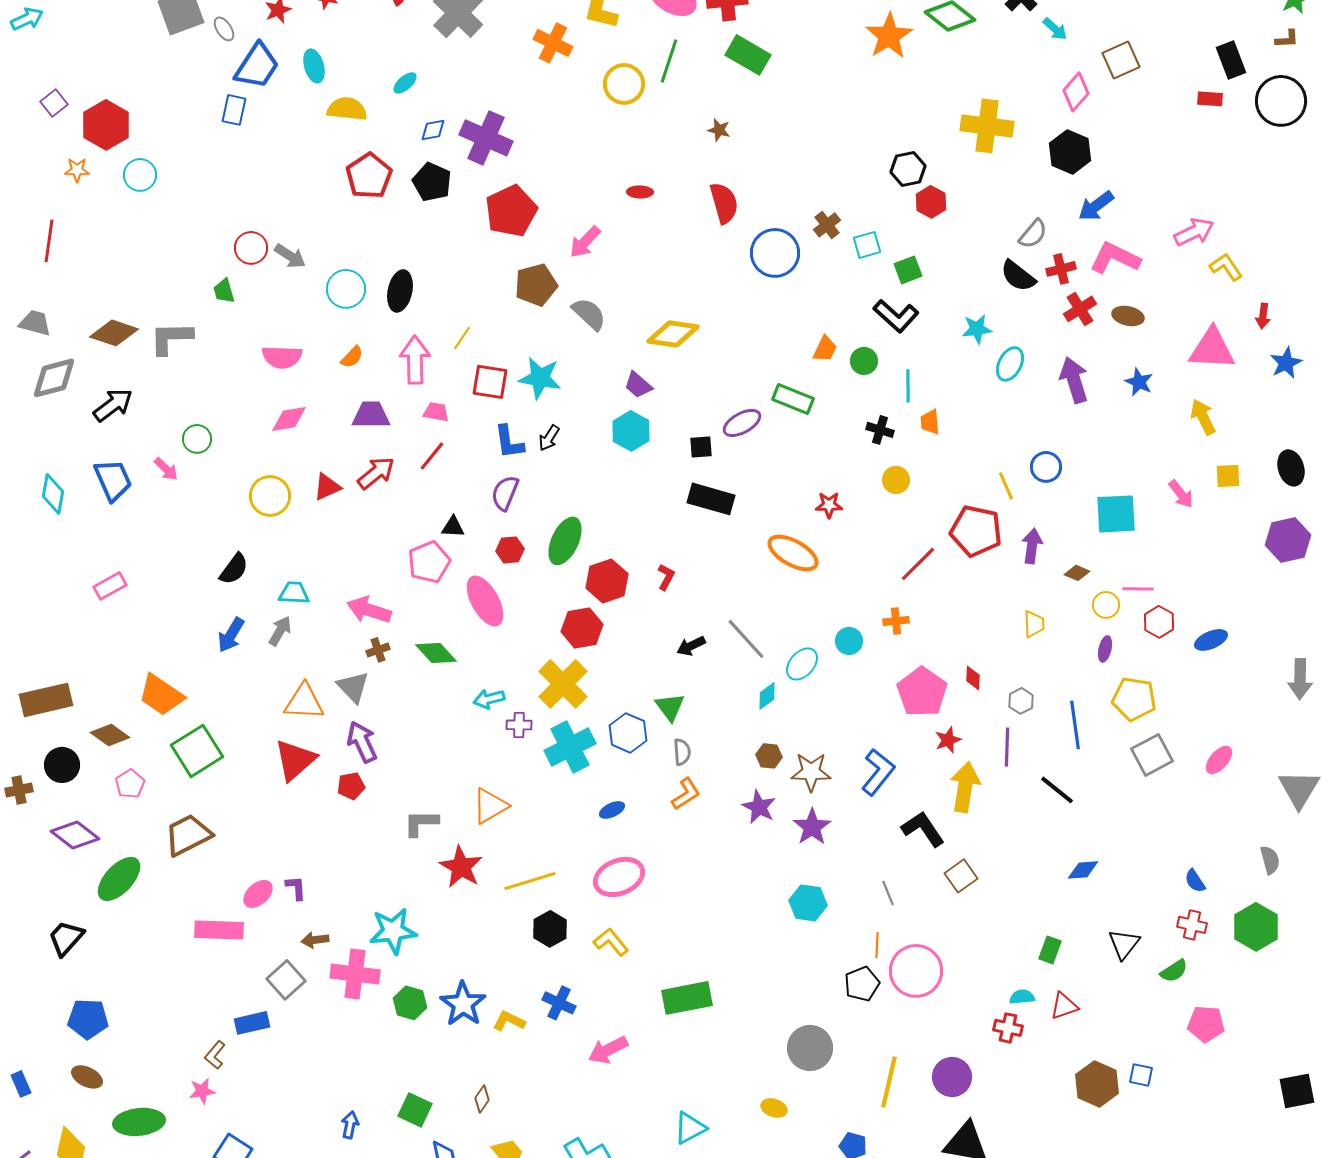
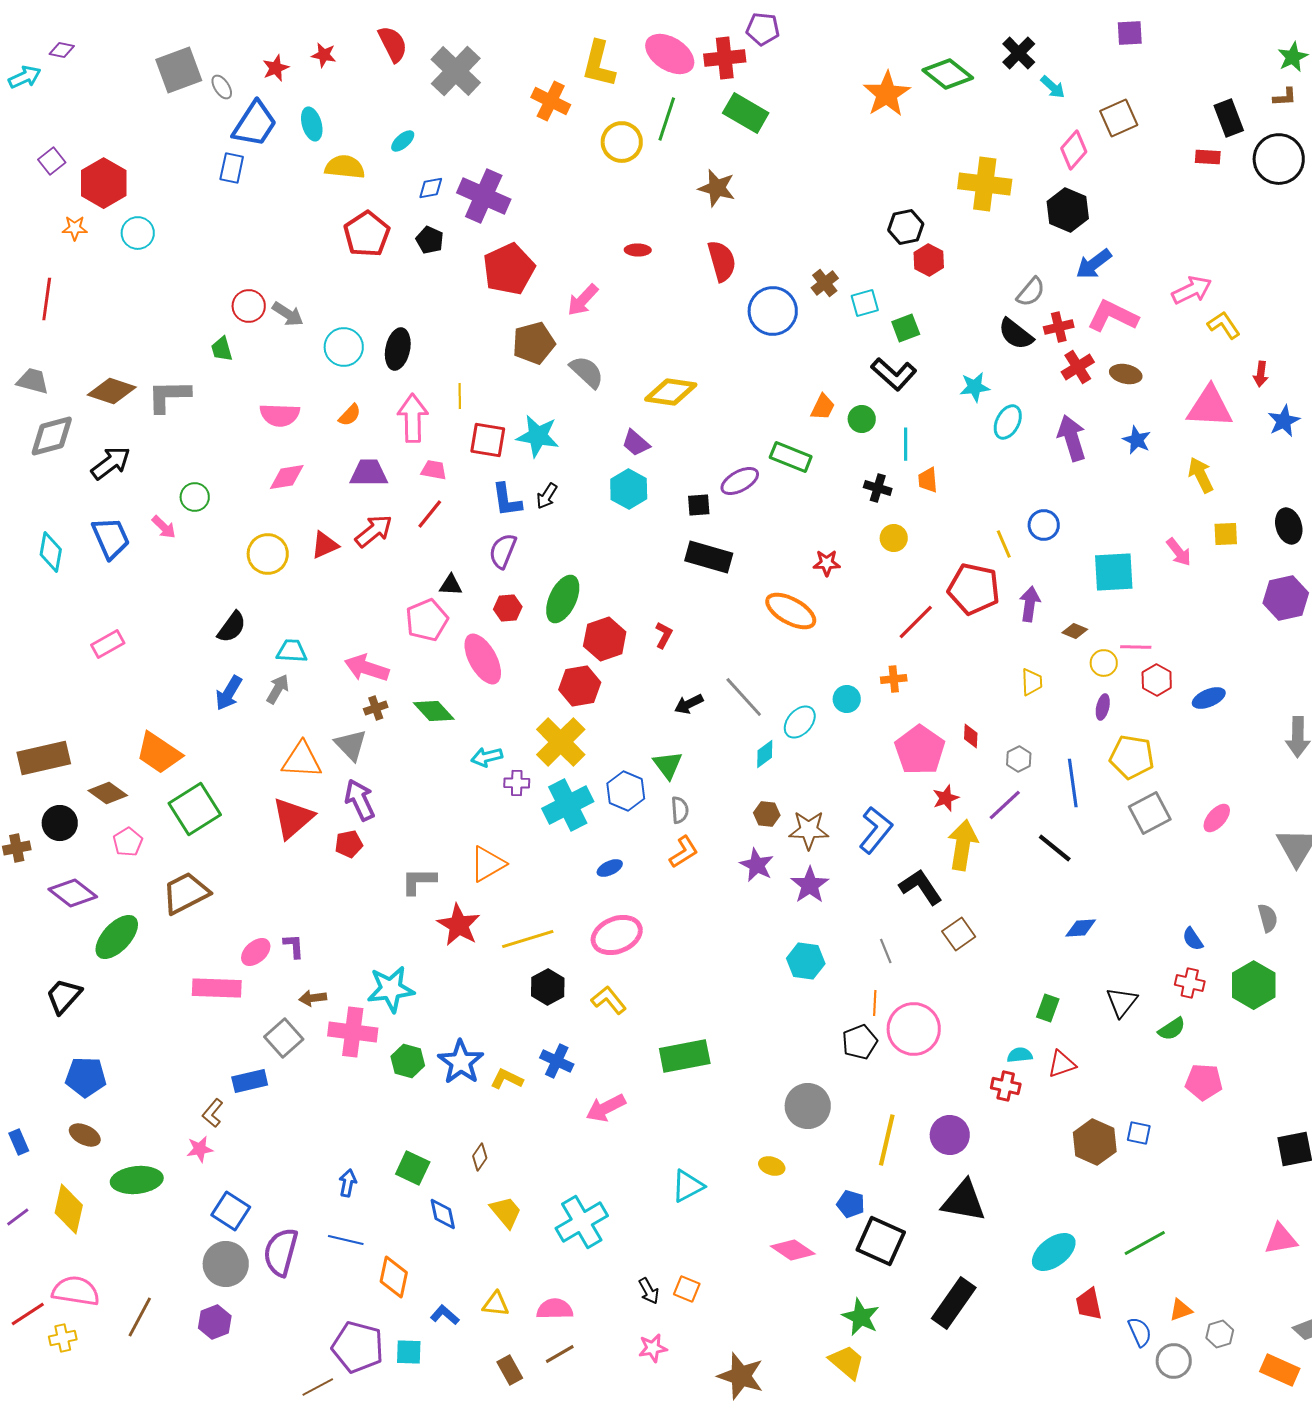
brown star: (719, 130) -> (717, 188), size x1.6
black pentagon: (432, 182) -> (430, 240), size x0.7
yellow line: (462, 338) -> (460, 396), turned -35
purple line: (1007, 747) -> (1005, 805), turned 45

